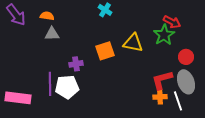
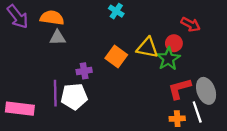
orange semicircle: (47, 16) -> (52, 18), size x1.5
green star: (164, 35) -> (168, 59), moved
orange square: (105, 51) -> (116, 57), turned -36
red circle: (186, 57) -> (174, 43), moved
orange cross: (160, 97) -> (177, 119), moved

